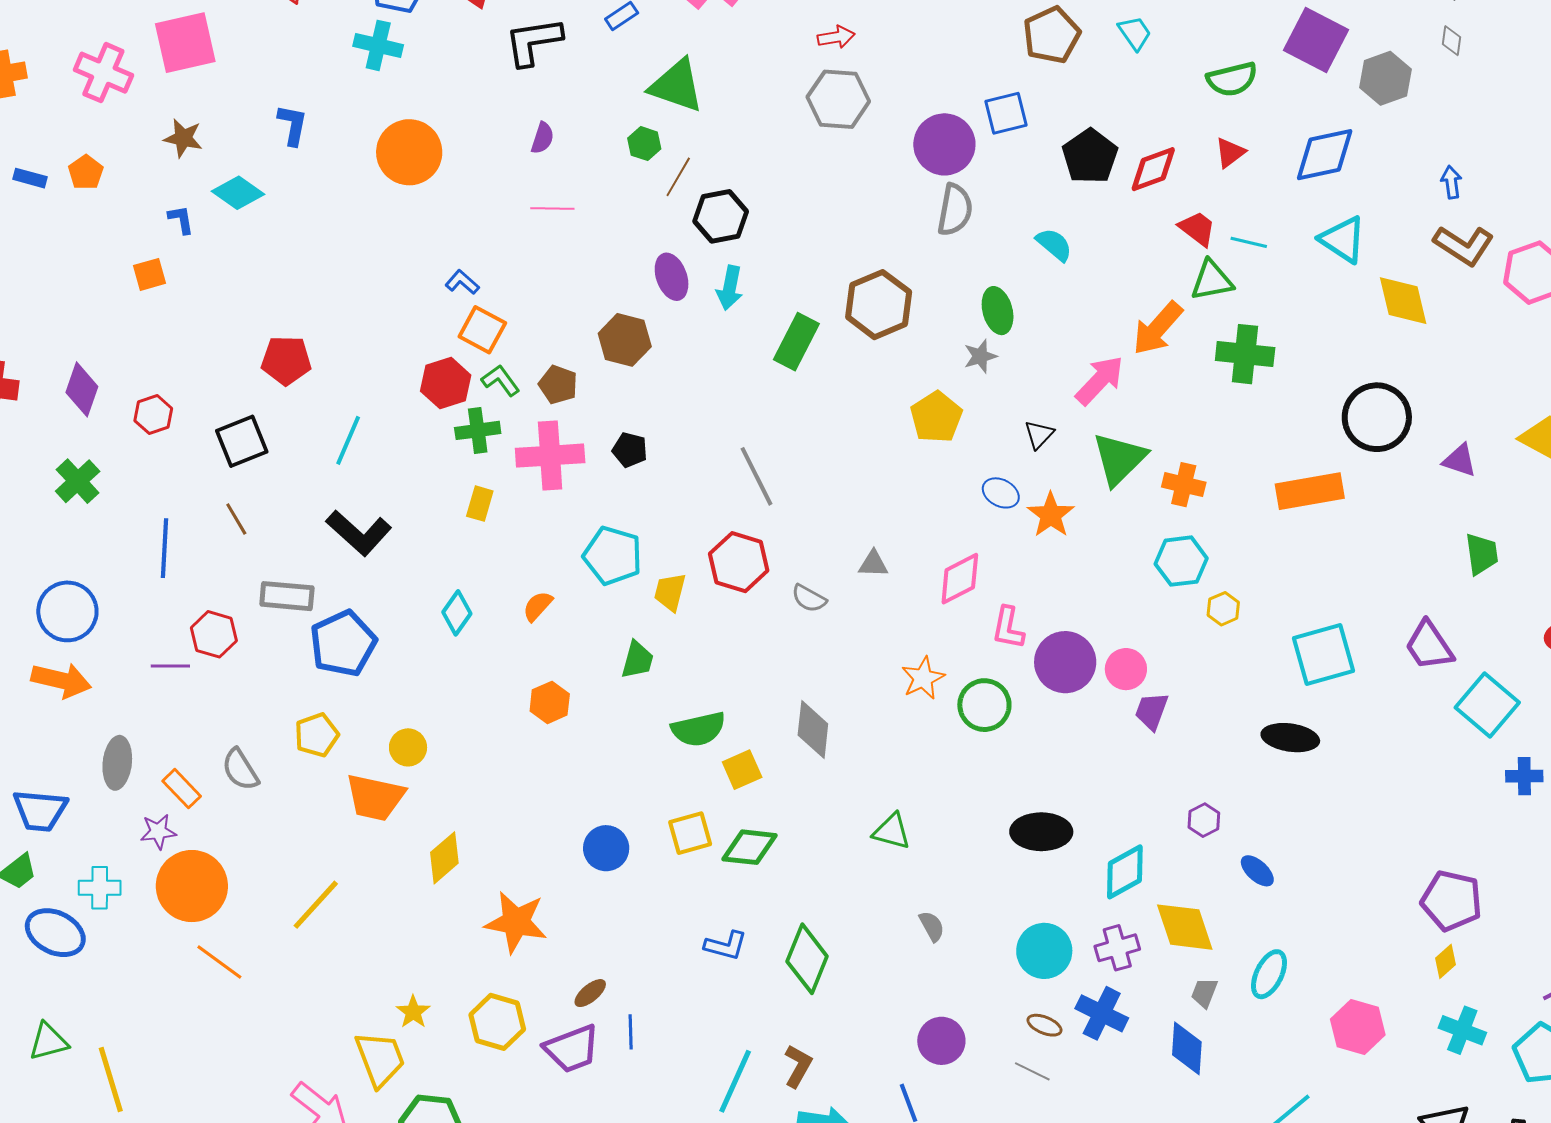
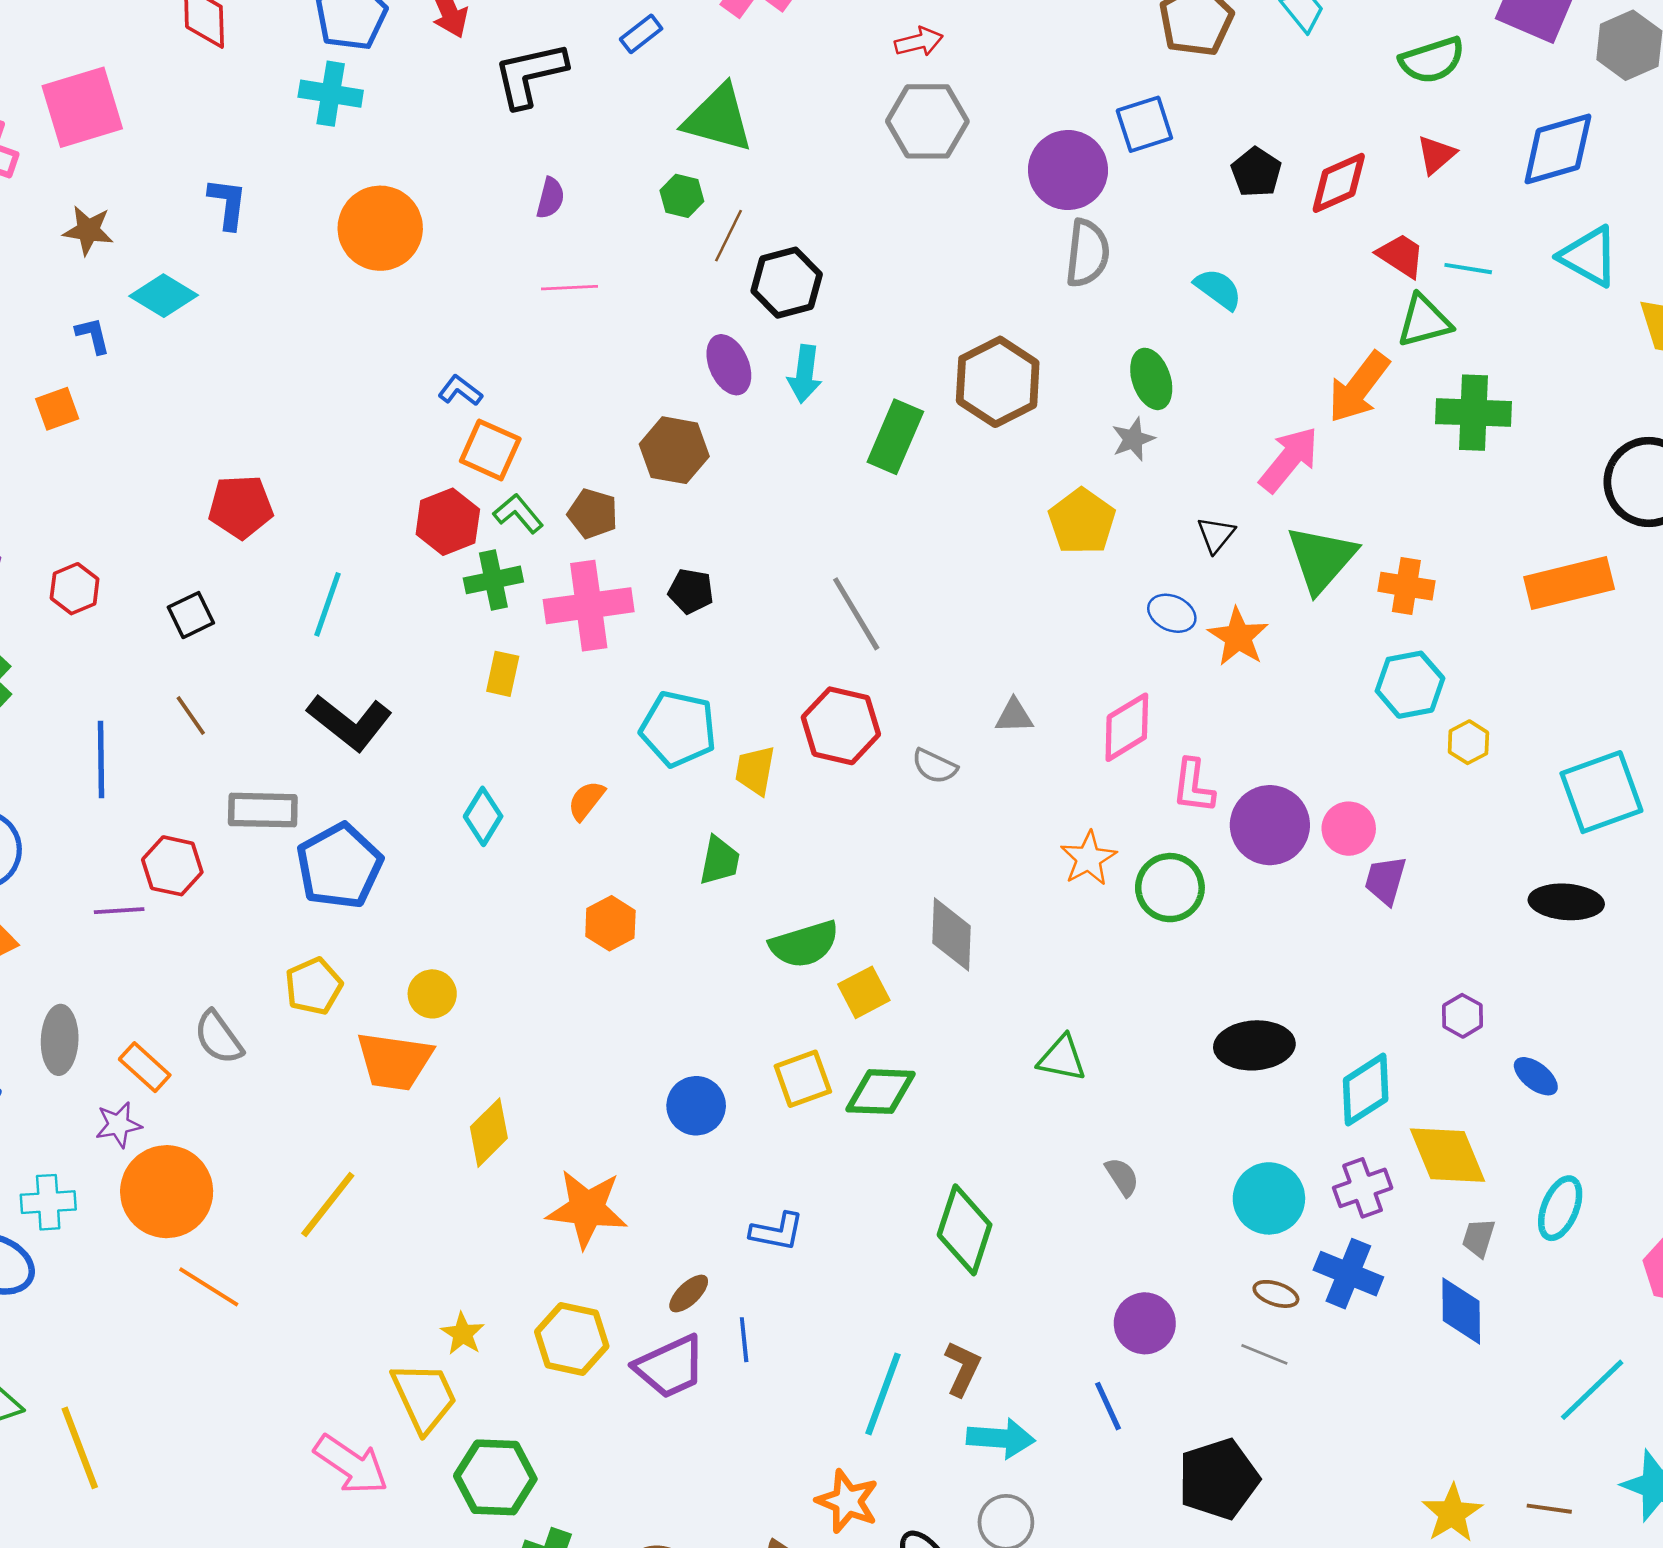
black pentagon: (1090, 156) -> (1256, 172), size x0.7
black square: (242, 441) -> (191, 615), size x0.7
blue L-shape: (726, 946) -> (777, 1232), moved

